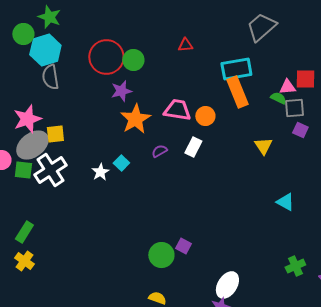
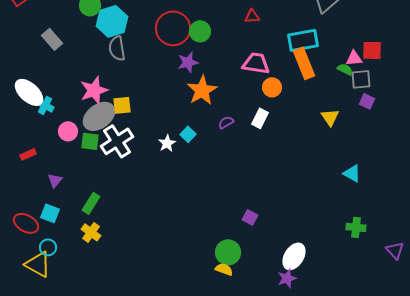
pink trapezoid: (177, 110) -> (256, 63), moved
green circle: (161, 255) -> (228, 252), moved
green cross: (295, 266) -> (356, 227), moved, turned 30

